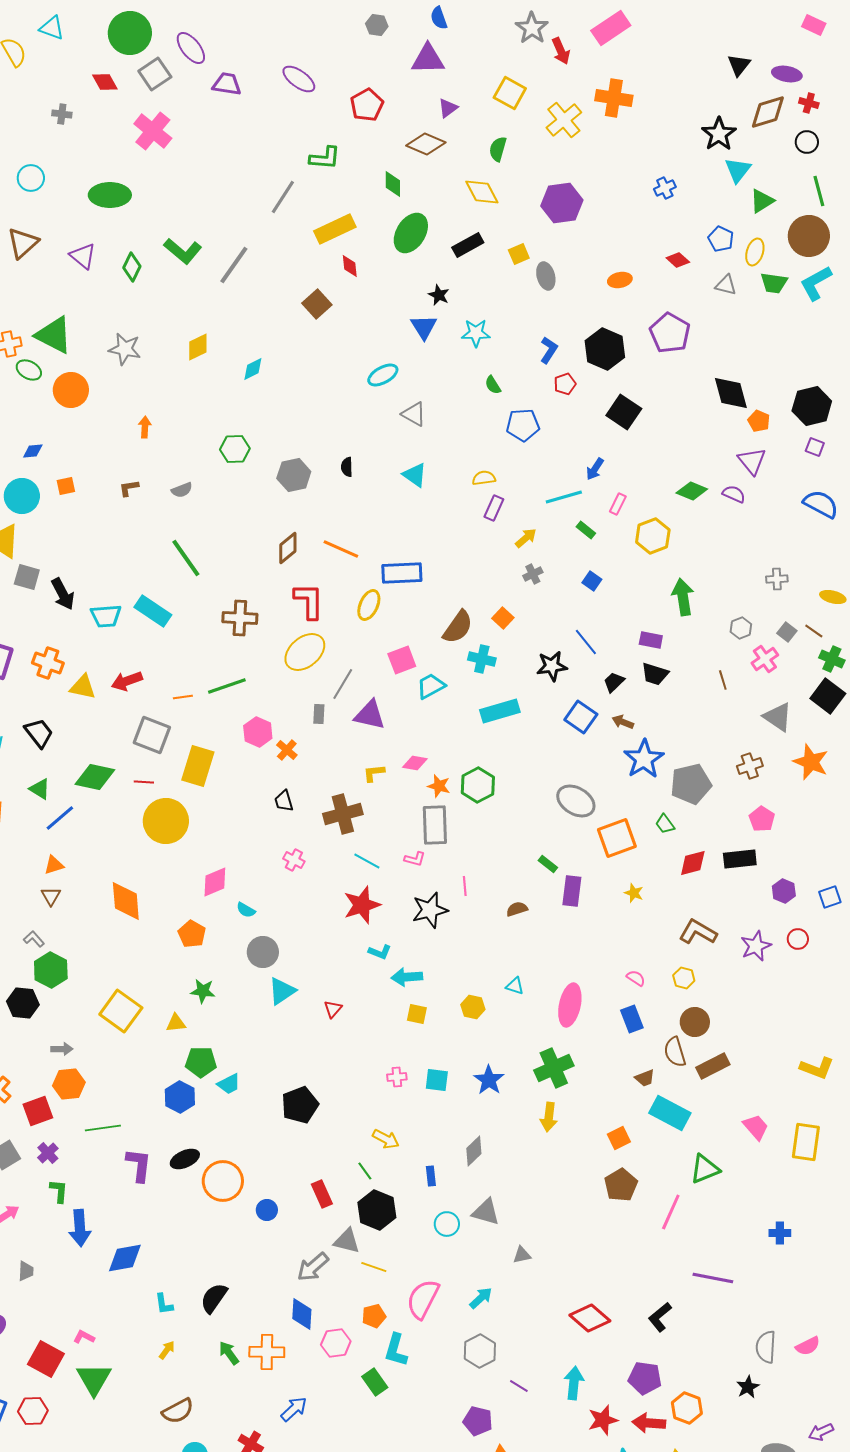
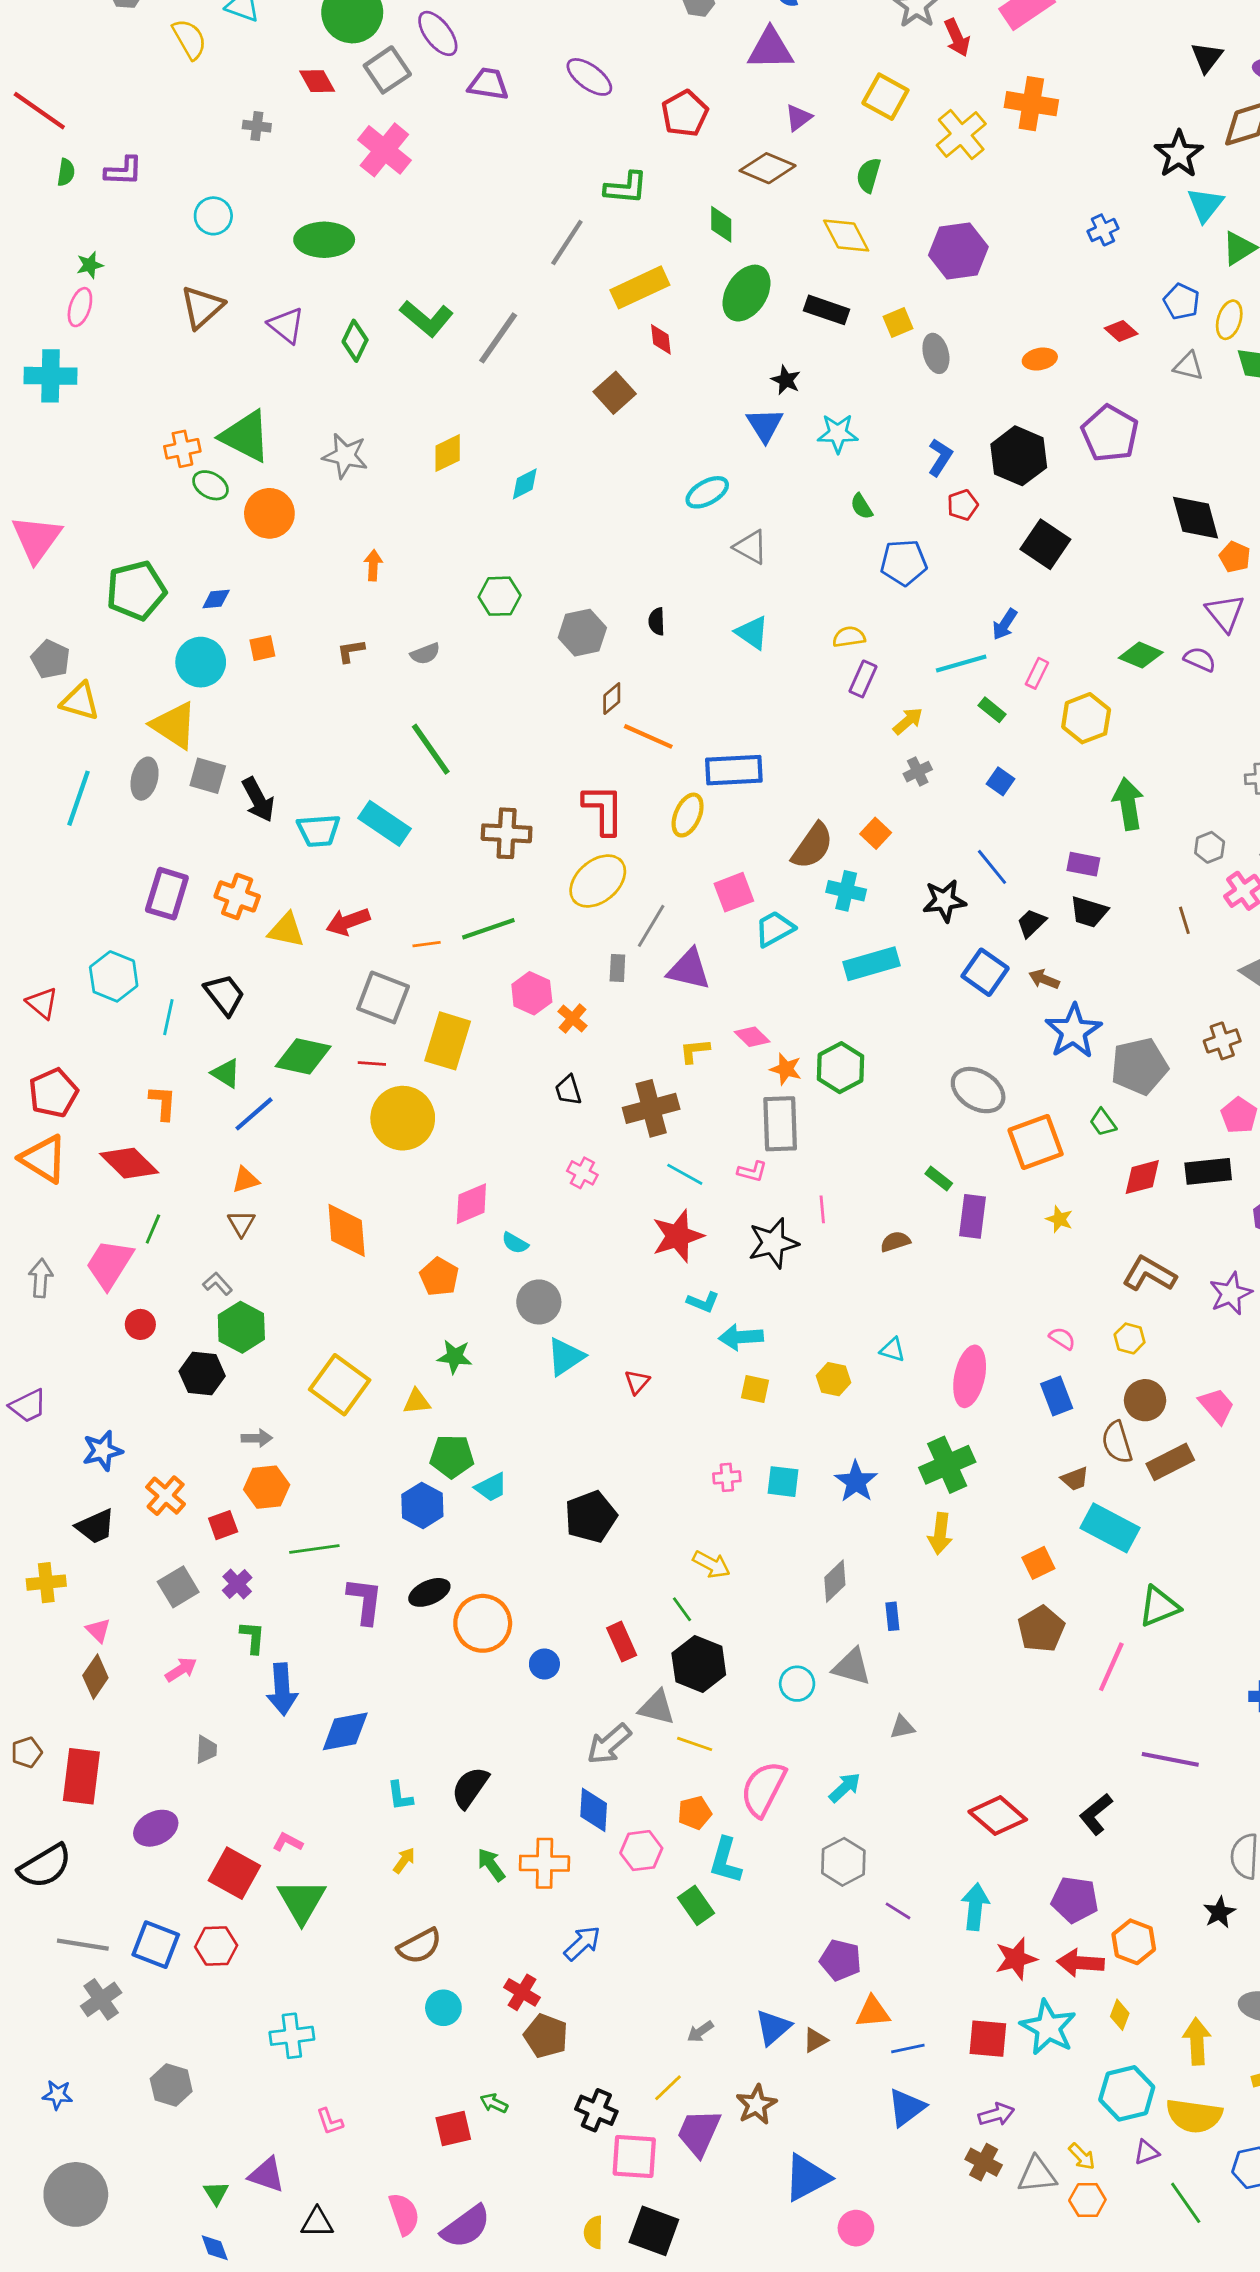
black rectangle: (468, 245) -> (826, 310), turned 48
brown diamond: (288, 548) -> (612, 699), moved, size x0.7
pink diamond: (415, 763) -> (752, 1037), turned 35
red square: (38, 1111) -> (223, 1525), size x0.7
pink trapezoid: (756, 1127) -> (1217, 1406), moved
blue rectangle: (431, 1176) -> (892, 1616), moved

